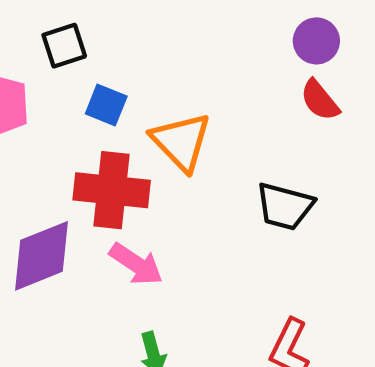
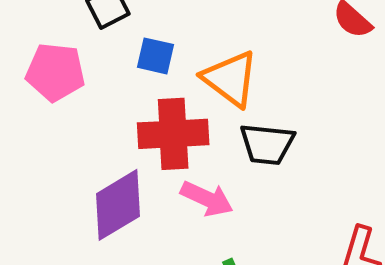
black trapezoid: (285, 206) -> (267, 144), moved

